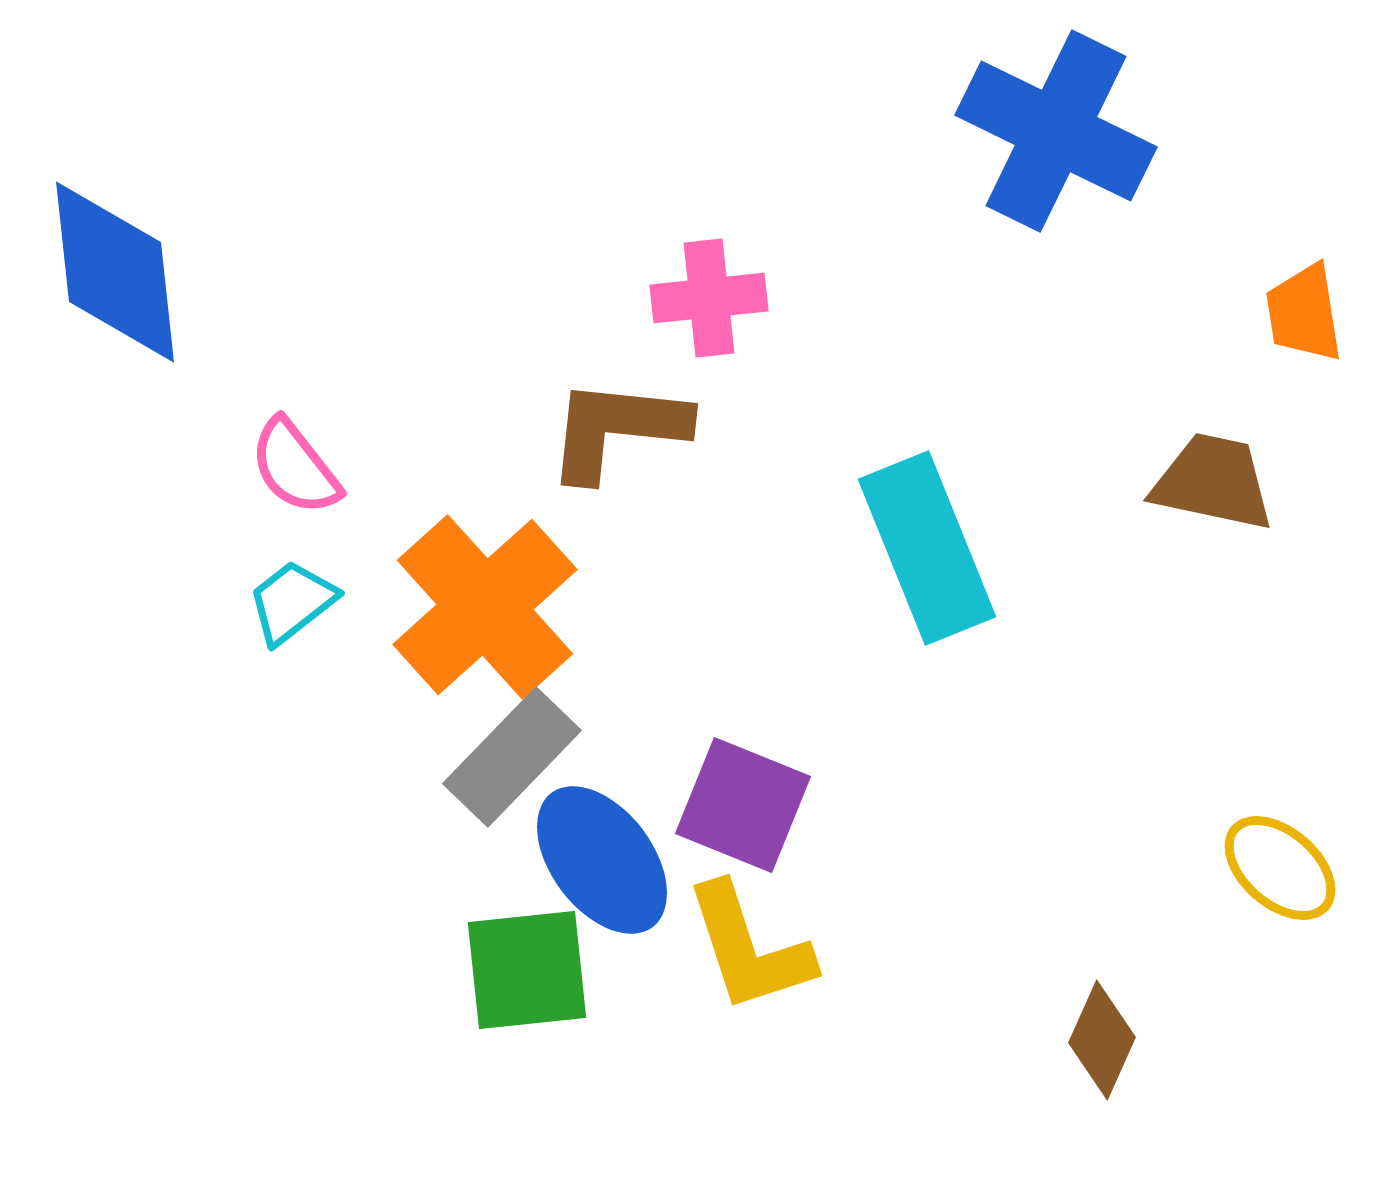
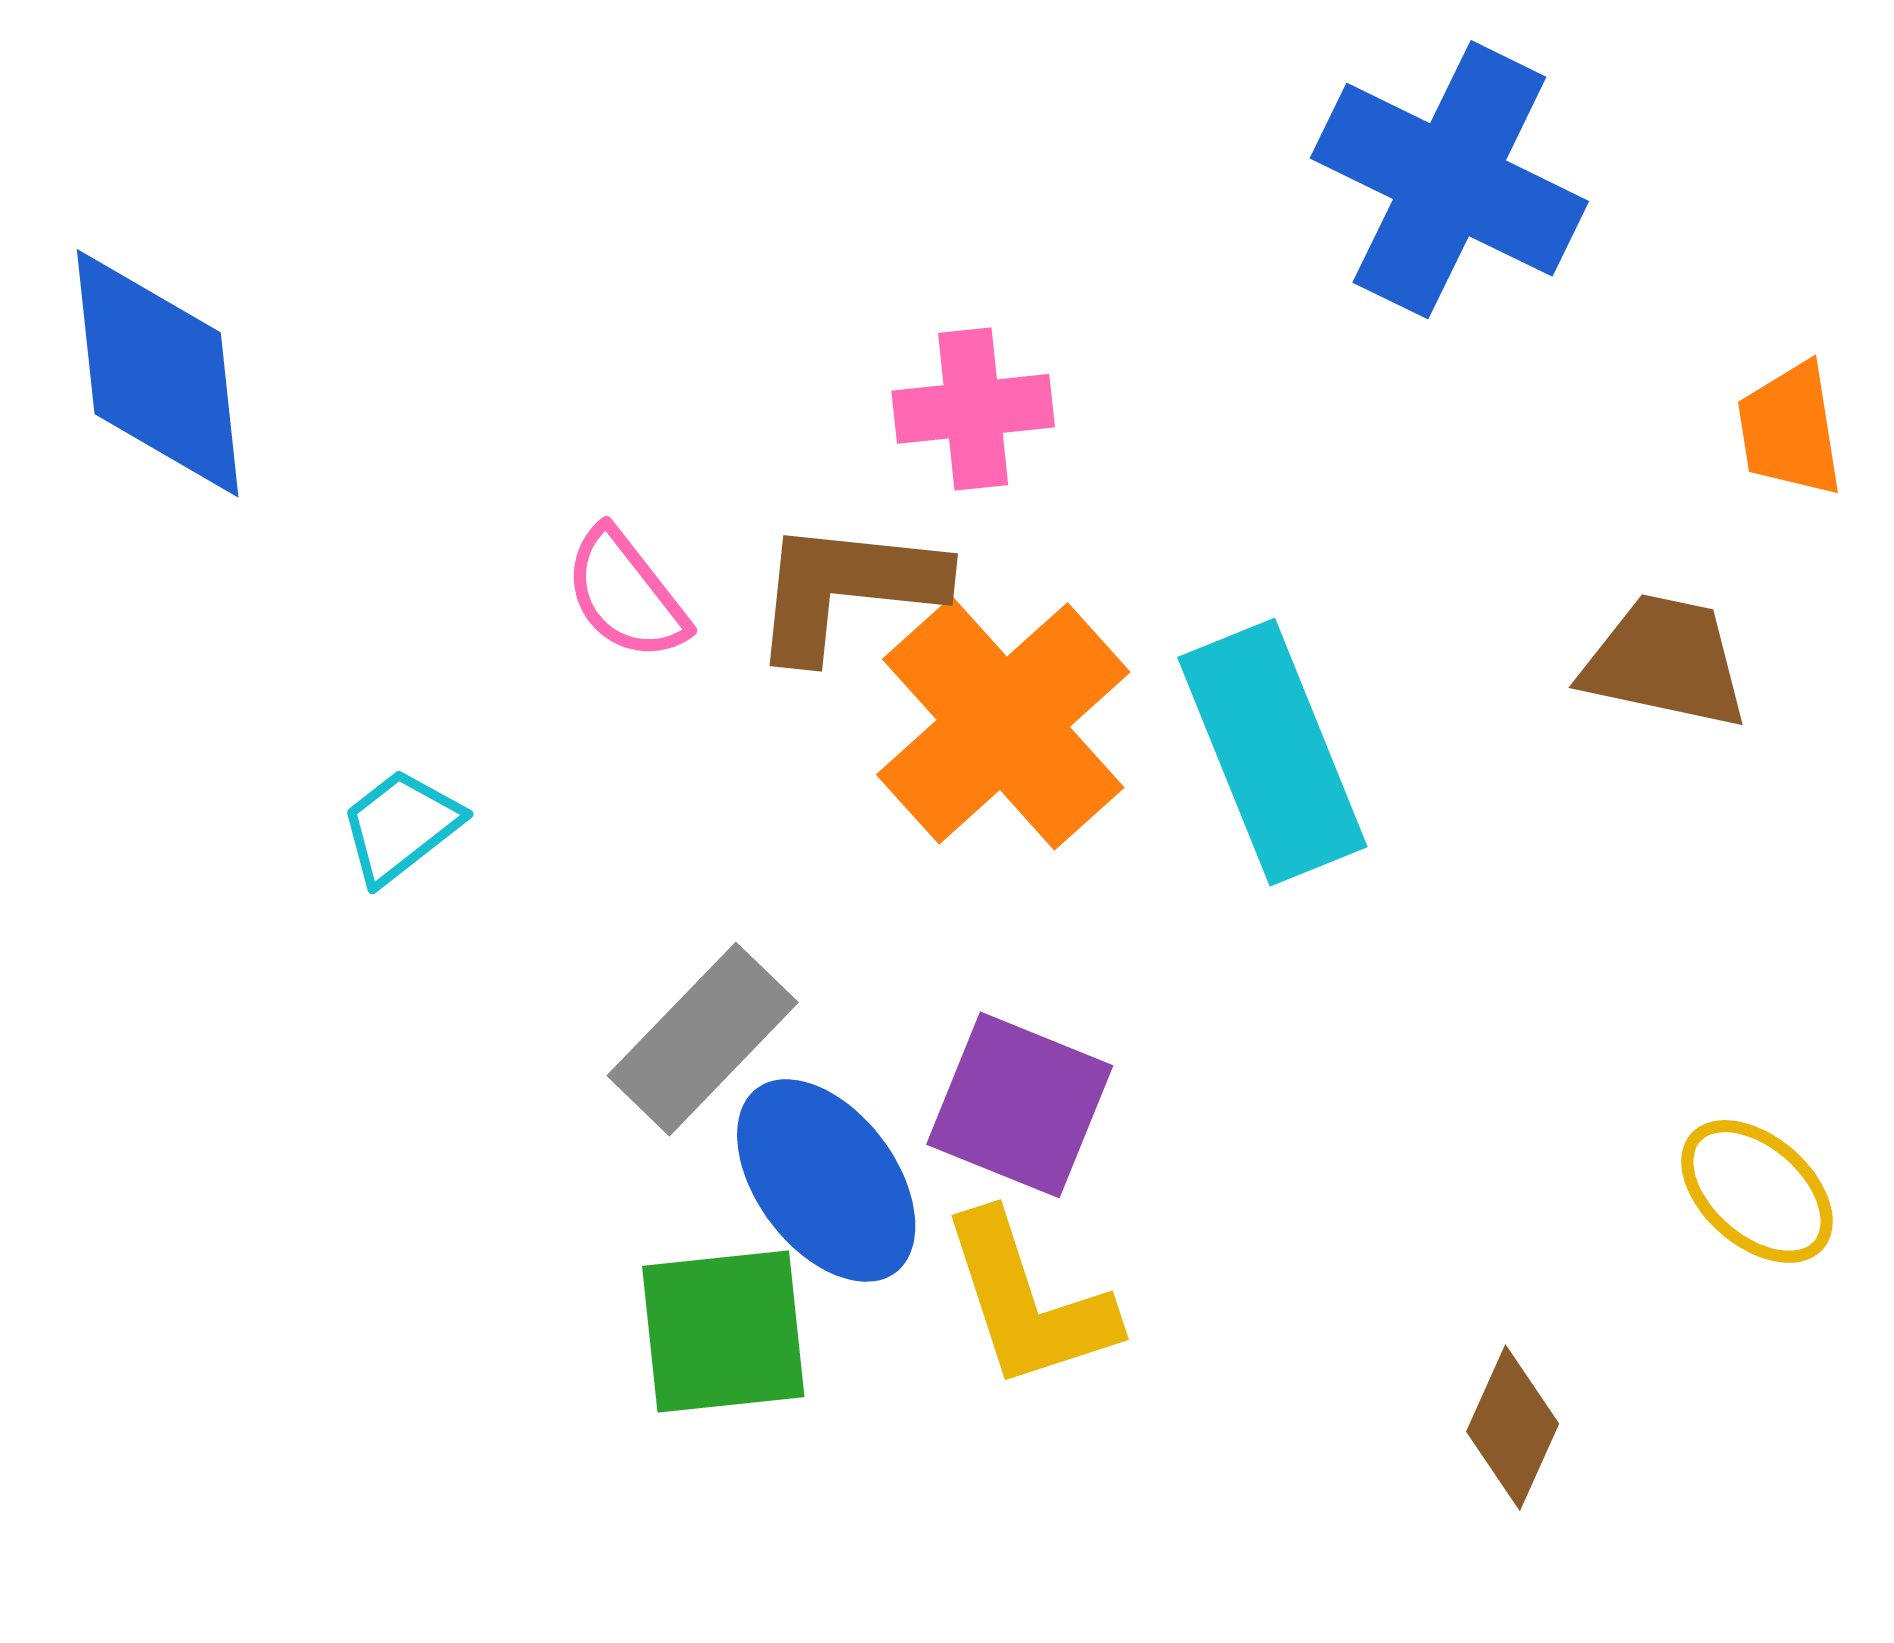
pink semicircle: (295, 467) -> (626, 594), moved
orange cross: (485, 607) -> (1003, 723), moved

